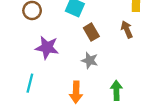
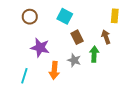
green arrow: (116, 90) -> (94, 54), moved
orange arrow: (76, 92) -> (54, 70), moved

